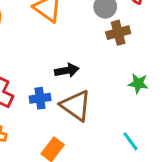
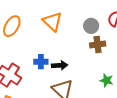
blue cross: (40, 98) -> (41, 62), moved

